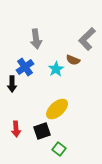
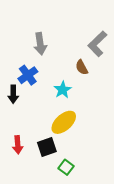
brown semicircle: (73, 60) -> (82, 67), turned 40
cyan star: (56, 69) -> (63, 90), moved

